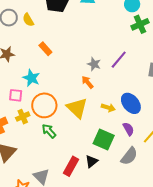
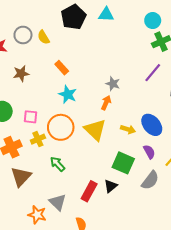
purple line: (119, 60) -> (153, 73), moved
cyan star: (31, 78) -> (68, 94), moved
orange arrow: (88, 82) -> (106, 103), turned 64
green arrow: (49, 131) -> (57, 164), moved

